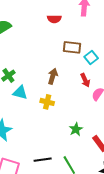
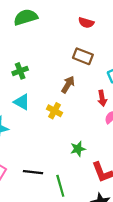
brown rectangle: (72, 47) -> (83, 56), moved
cyan triangle: (20, 93) -> (22, 102), moved

